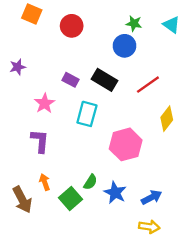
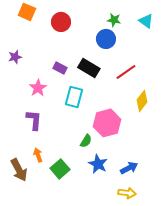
green semicircle: (90, 182) -> (86, 141), moved

